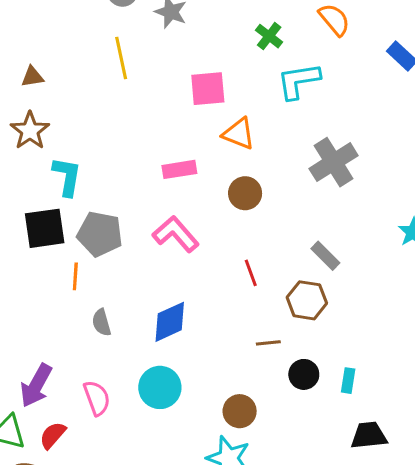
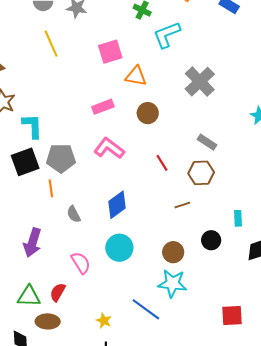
black circle: (304, 374) -> (211, 240), moved
purple arrow: (36, 385) -> (32, 243), moved

